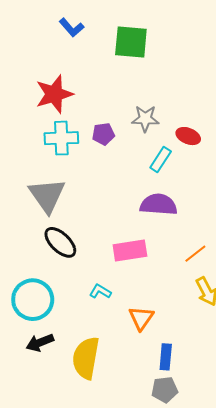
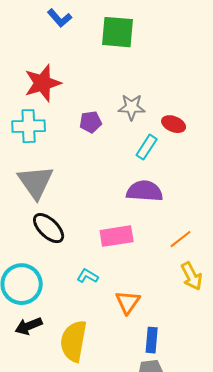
cyan cross: (61, 138) -> (29, 126), moved

